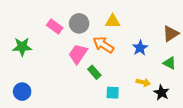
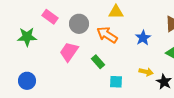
gray circle: (79, 23) -> (79, 24), moved
pink rectangle: (55, 26) -> (50, 17), moved
pink trapezoid: (78, 54) -> (69, 52), moved

